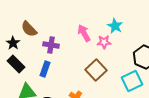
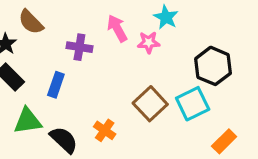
purple cross: (51, 45) -> (79, 47), moved
brown square: (96, 70) -> (150, 104), moved

